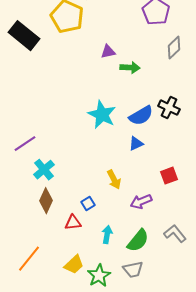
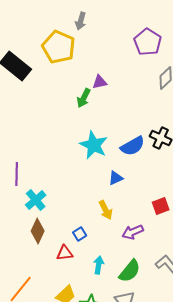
green arrow: (130, 68) -> (84, 98), moved, turned 114
purple line: (25, 144) -> (17, 174), turned -55
blue triangle: (136, 144) -> (116, 178), moved

